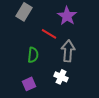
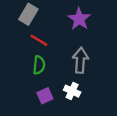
red line: (49, 34) -> (39, 40), moved
purple square: (29, 84) -> (45, 96), moved

